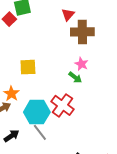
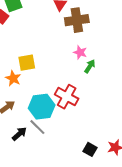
green arrow: (75, 77) -> (90, 66), moved, turned -88
orange star: (11, 94) -> (13, 78), moved
gray line: (40, 132) -> (37, 127), moved

